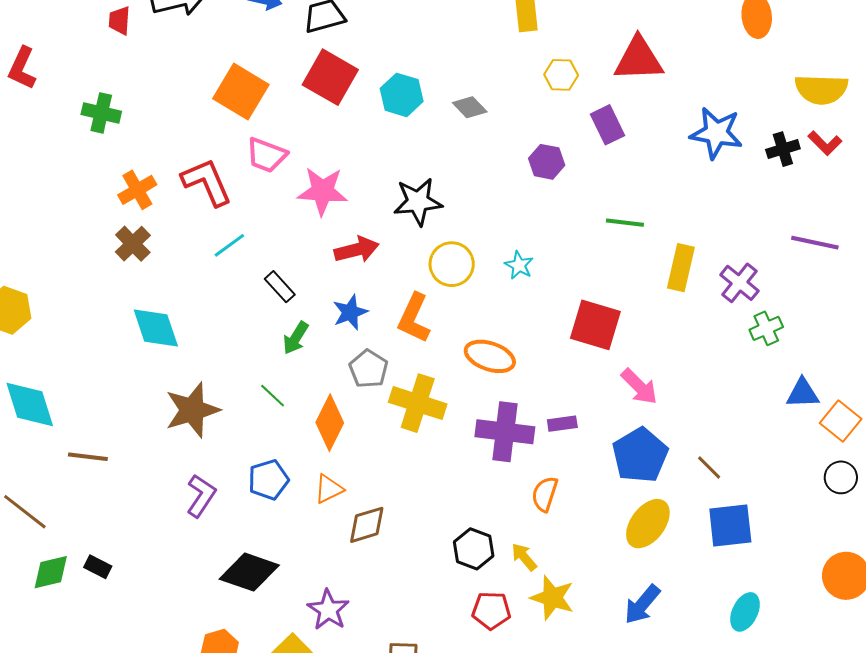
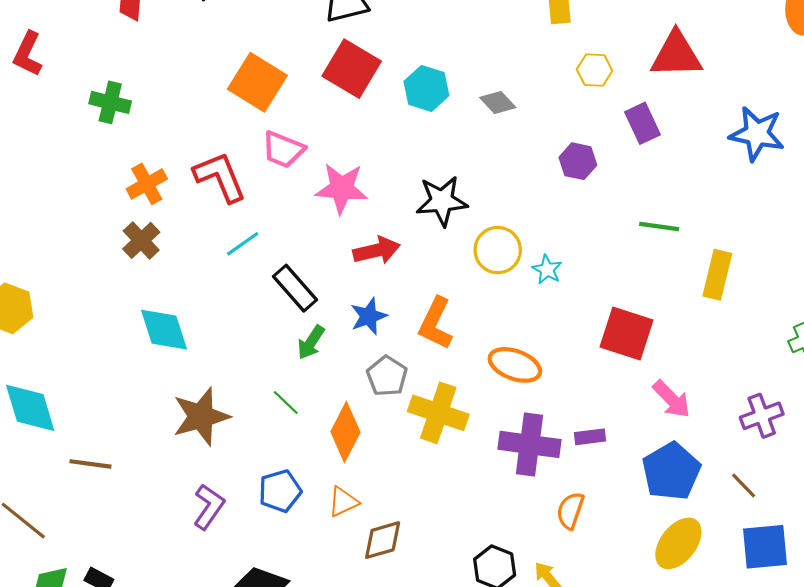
yellow circle: (452, 264) -> (498, 250), moved
purple cross: (739, 283) -> (762, 416), moved, turned 30
black rectangle: (280, 287) -> (295, 288), size x1.4

